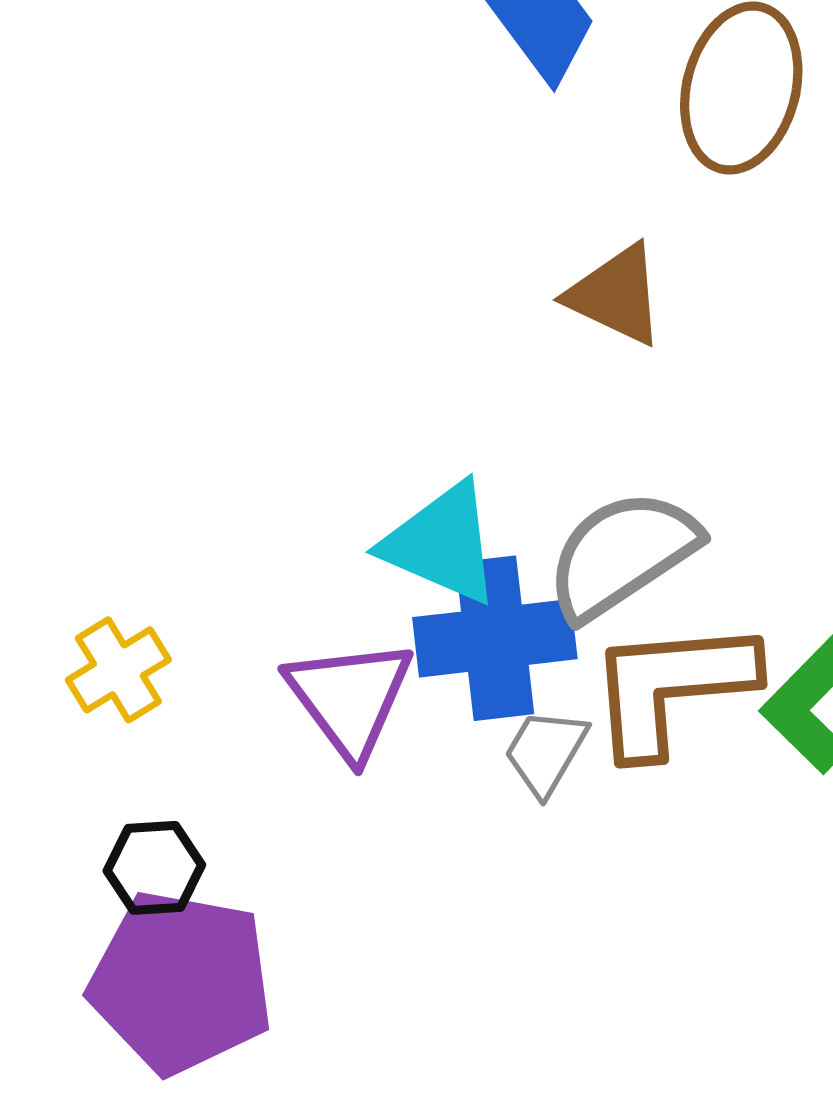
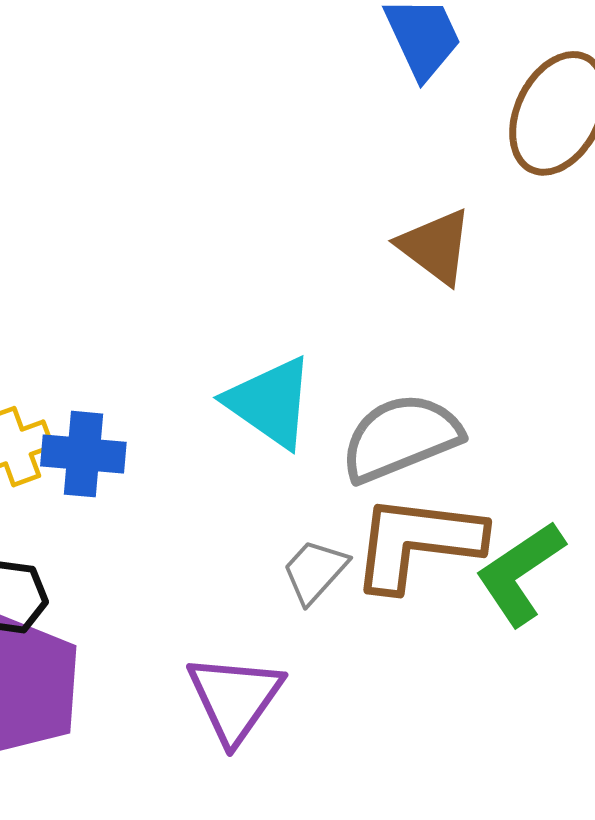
blue cross: (495, 638) -> (83, 454), moved, size x0.7
purple triangle: (350, 698) -> (235, 698), moved

